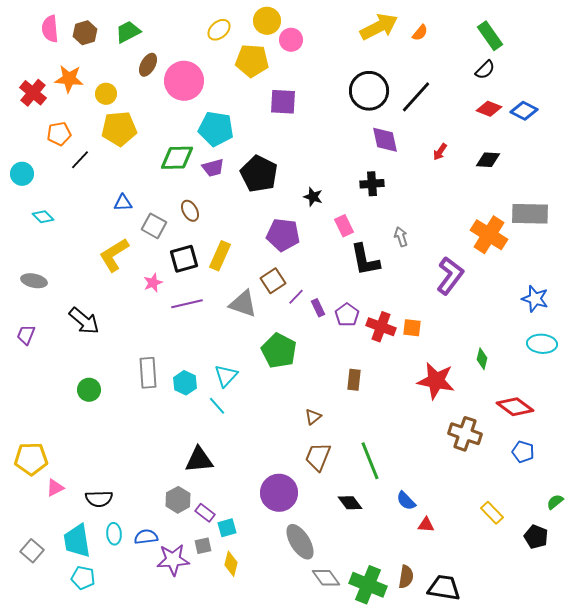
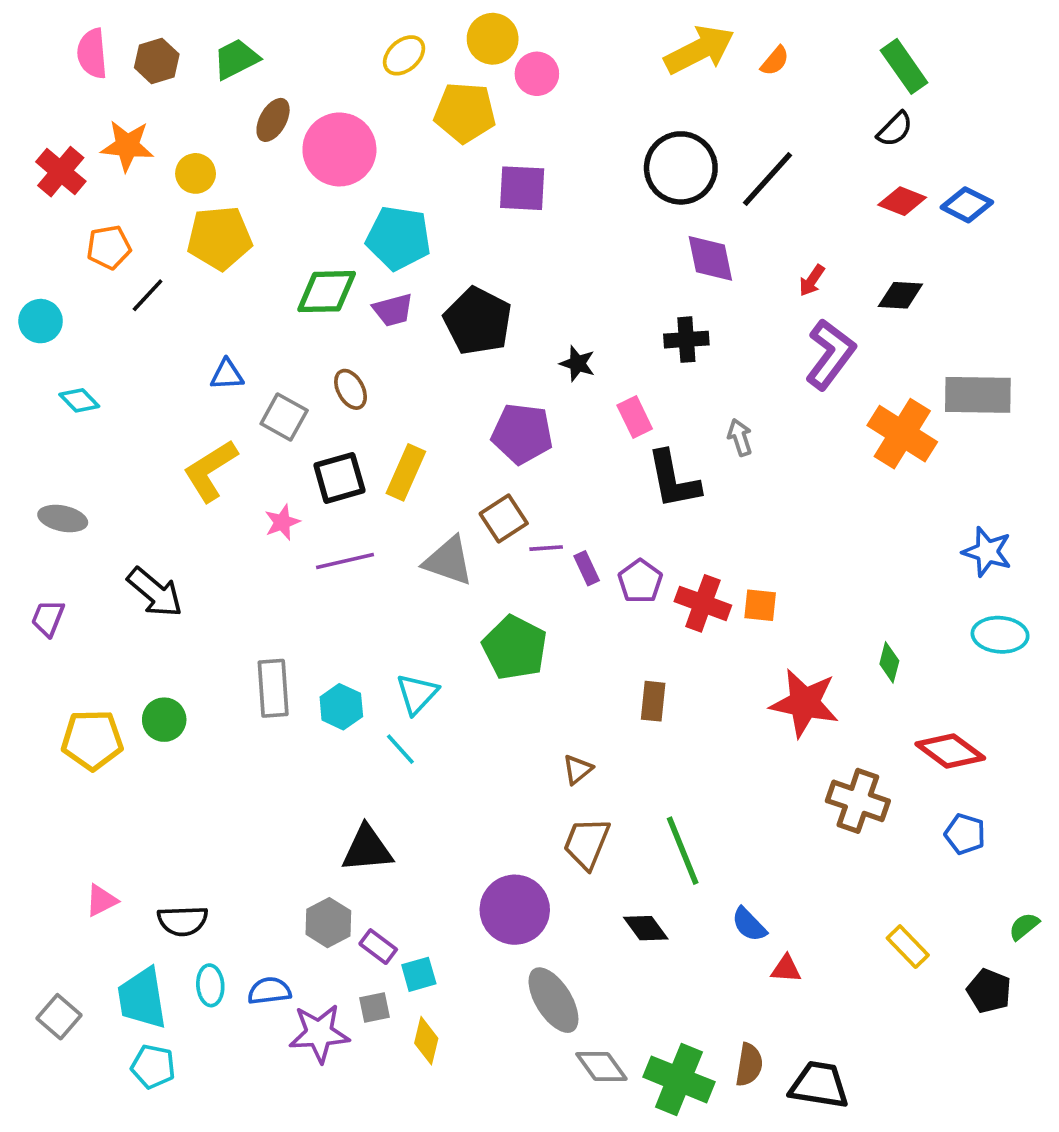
purple L-shape: (450, 276) -> (830, 354), moved
purple line: (296, 297) -> (546, 548), turned 42
yellow pentagon: (31, 459) -> (92, 740), moved

